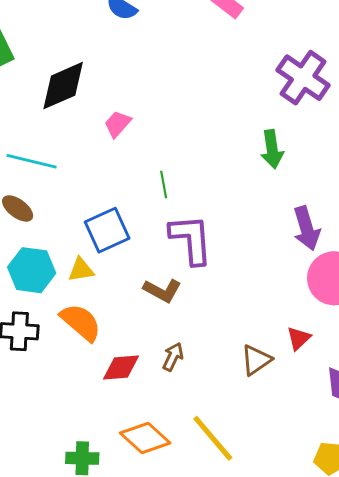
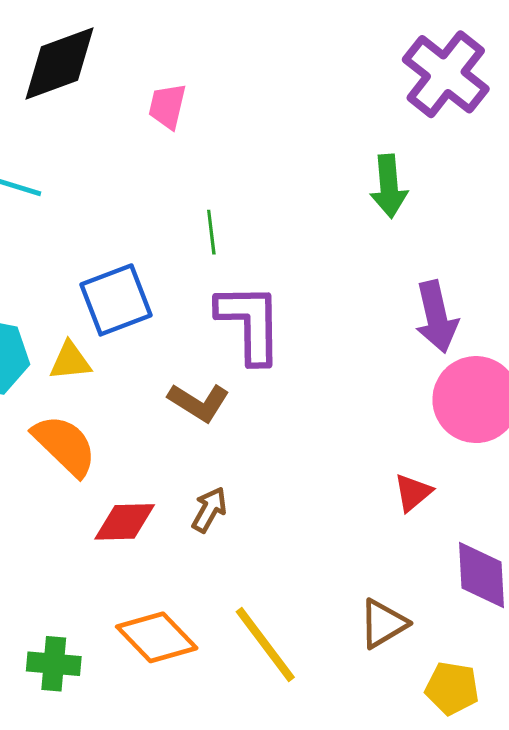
pink trapezoid: (117, 124) -> (167, 106), moved, turned -32
brown triangle: (256, 360) -> (383, 624), moved

